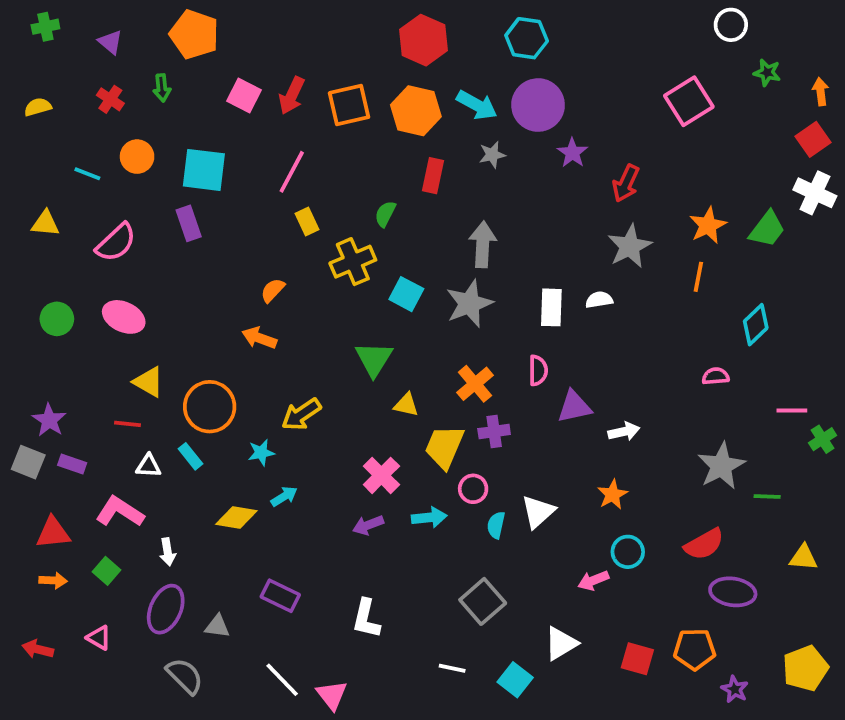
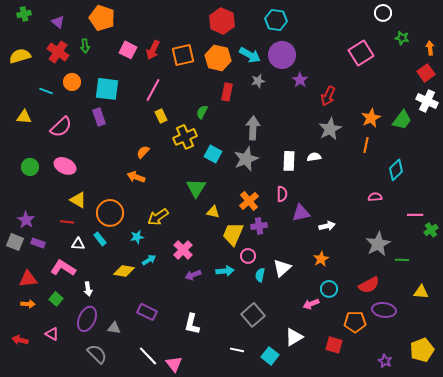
red cross: (110, 99) -> (58, 52), size x1.5
yellow semicircle: (38, 107) -> (20, 56), size x1.5
pink cross: (381, 475) -> (183, 250), moved
orange pentagon: (695, 649) -> (355, 322), moved

